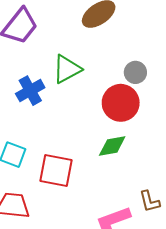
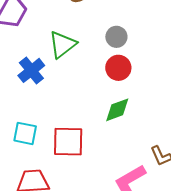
gray circle: (135, 72) -> (116, 37), moved
red circle: (121, 103) -> (118, 68), size x0.7

